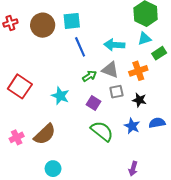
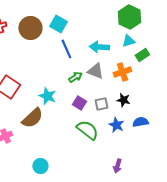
cyan square: (72, 21) -> (58, 24), turned 36
gray square: (116, 92) -> (101, 104), moved
brown semicircle: (45, 134) -> (32, 118), moved

